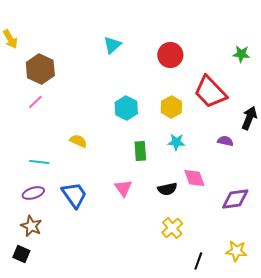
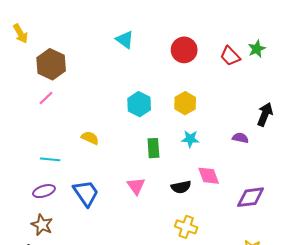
cyan triangle: (112, 45) -> (125, 40), turned -42
green star: (241, 54) -> (257, 49), turned -30
red trapezoid: (210, 92) -> (230, 56), moved, size x0.6
yellow cross: (172, 228) -> (186, 227), turned -30

